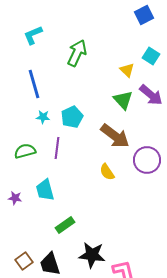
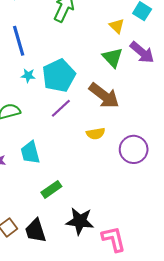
cyan pentagon: (72, 117) -> (59, 76), size x1.4
purple line: (57, 148) -> (61, 108), moved, turned 40
purple circle: (147, 160) -> (134, 149), moved
yellow semicircle: (107, 172) -> (96, 134), turned -66

